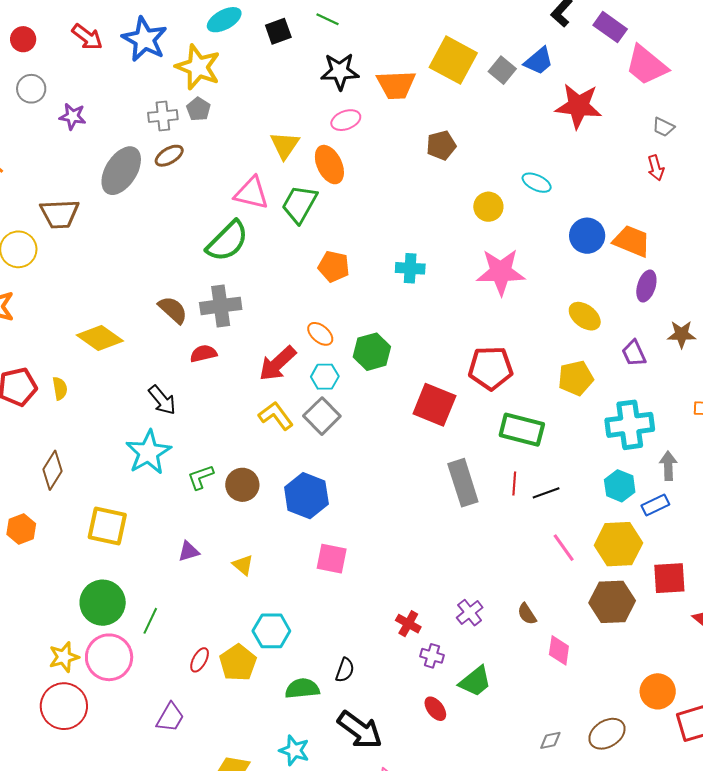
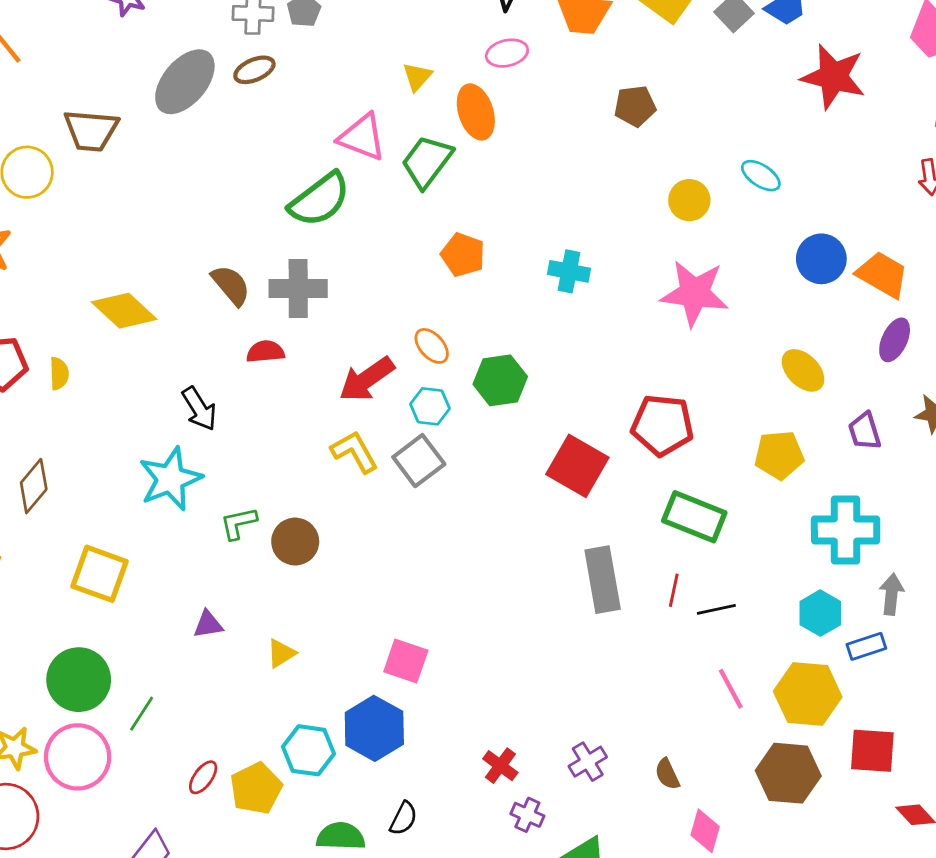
yellow triangle: (285, 145) -> (417, 77), size x0.7
blue hexagon: (306, 496) -> (374, 728), moved
yellow triangle: (243, 565) -> (281, 653), turned 40

